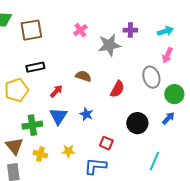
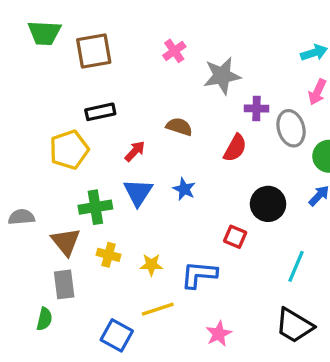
purple cross: (130, 30) -> (256, 109), moved
red square: (106, 143) -> (235, 237), moved
yellow star: (68, 151) -> (151, 265), moved

